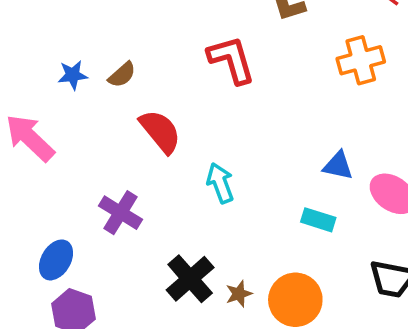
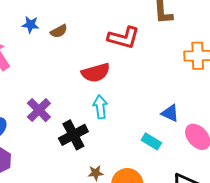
red L-shape: (231, 60) -> (124, 38), turned 108
red semicircle: (160, 131) -> (96, 73), moved, turned 100
black cross: (190, 279) -> (73, 135), moved

